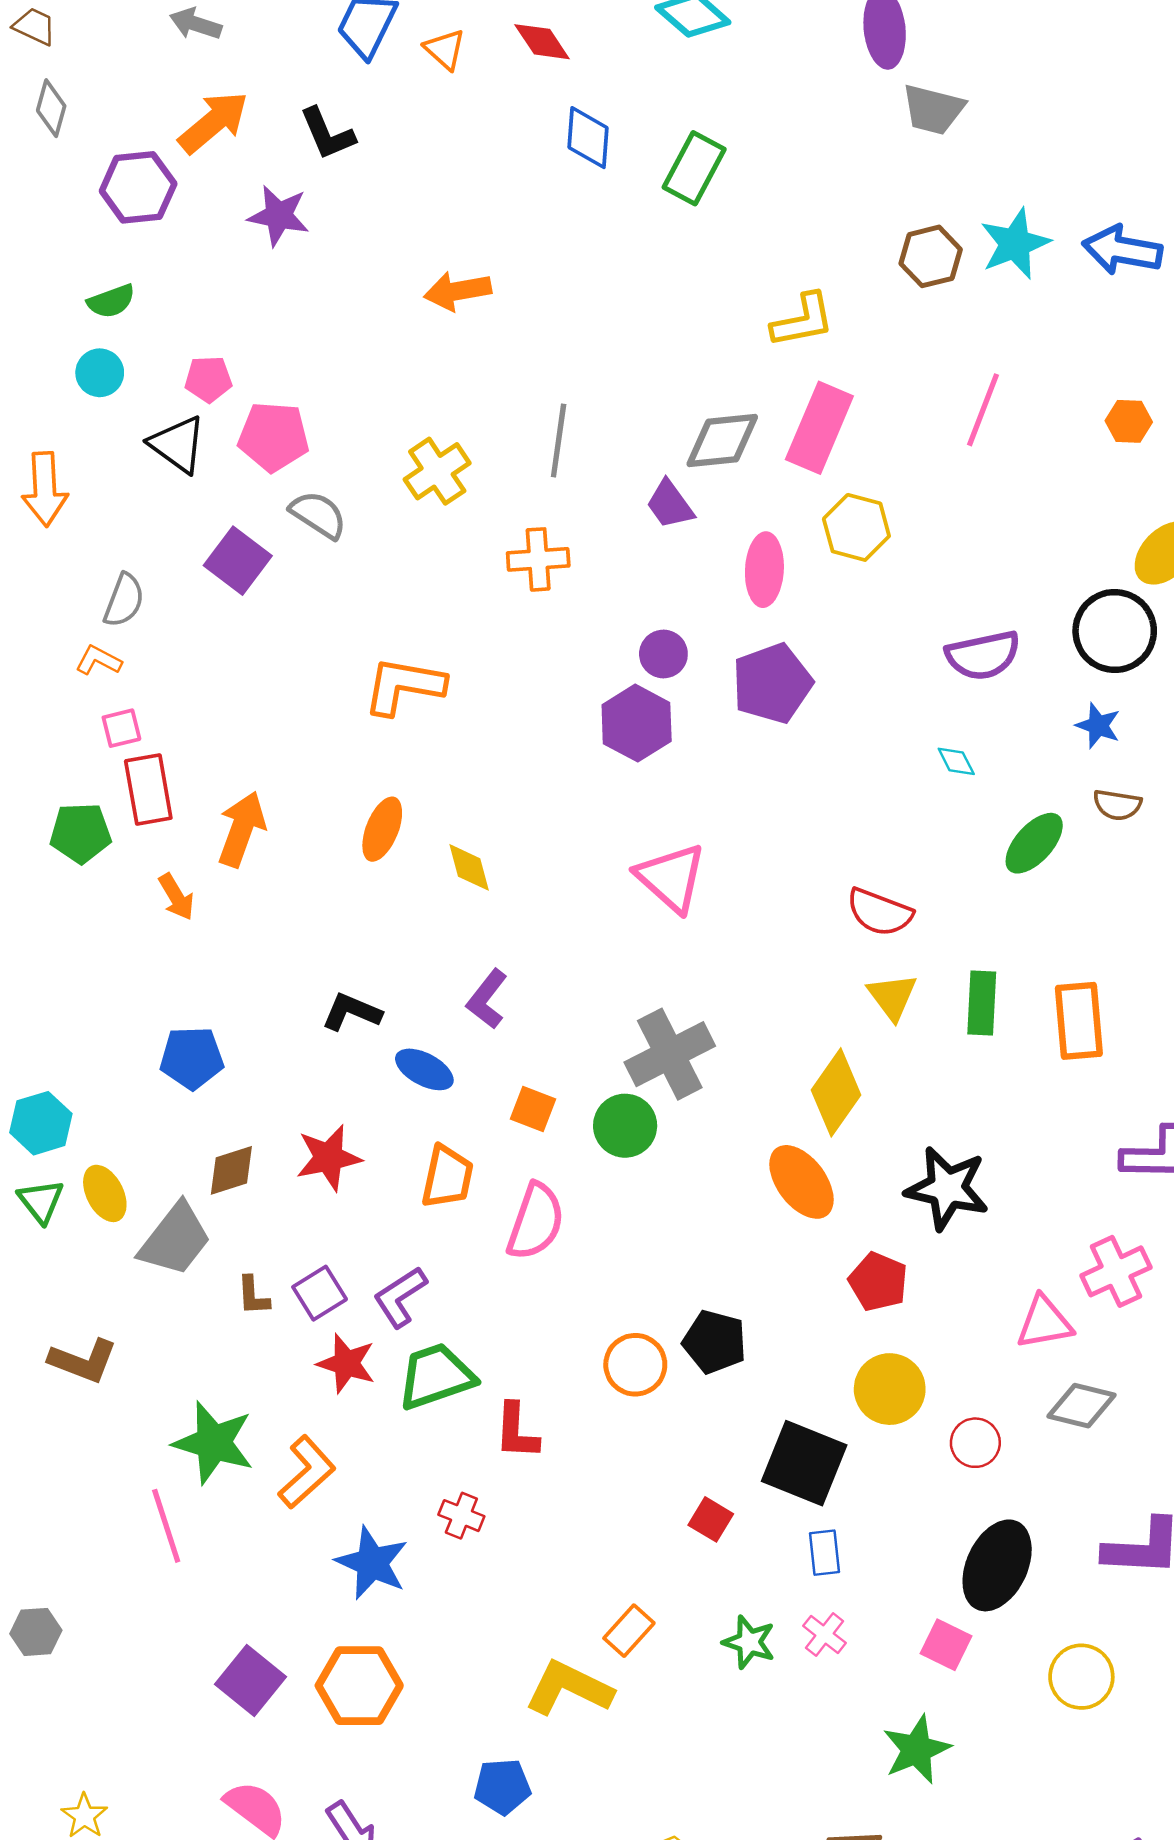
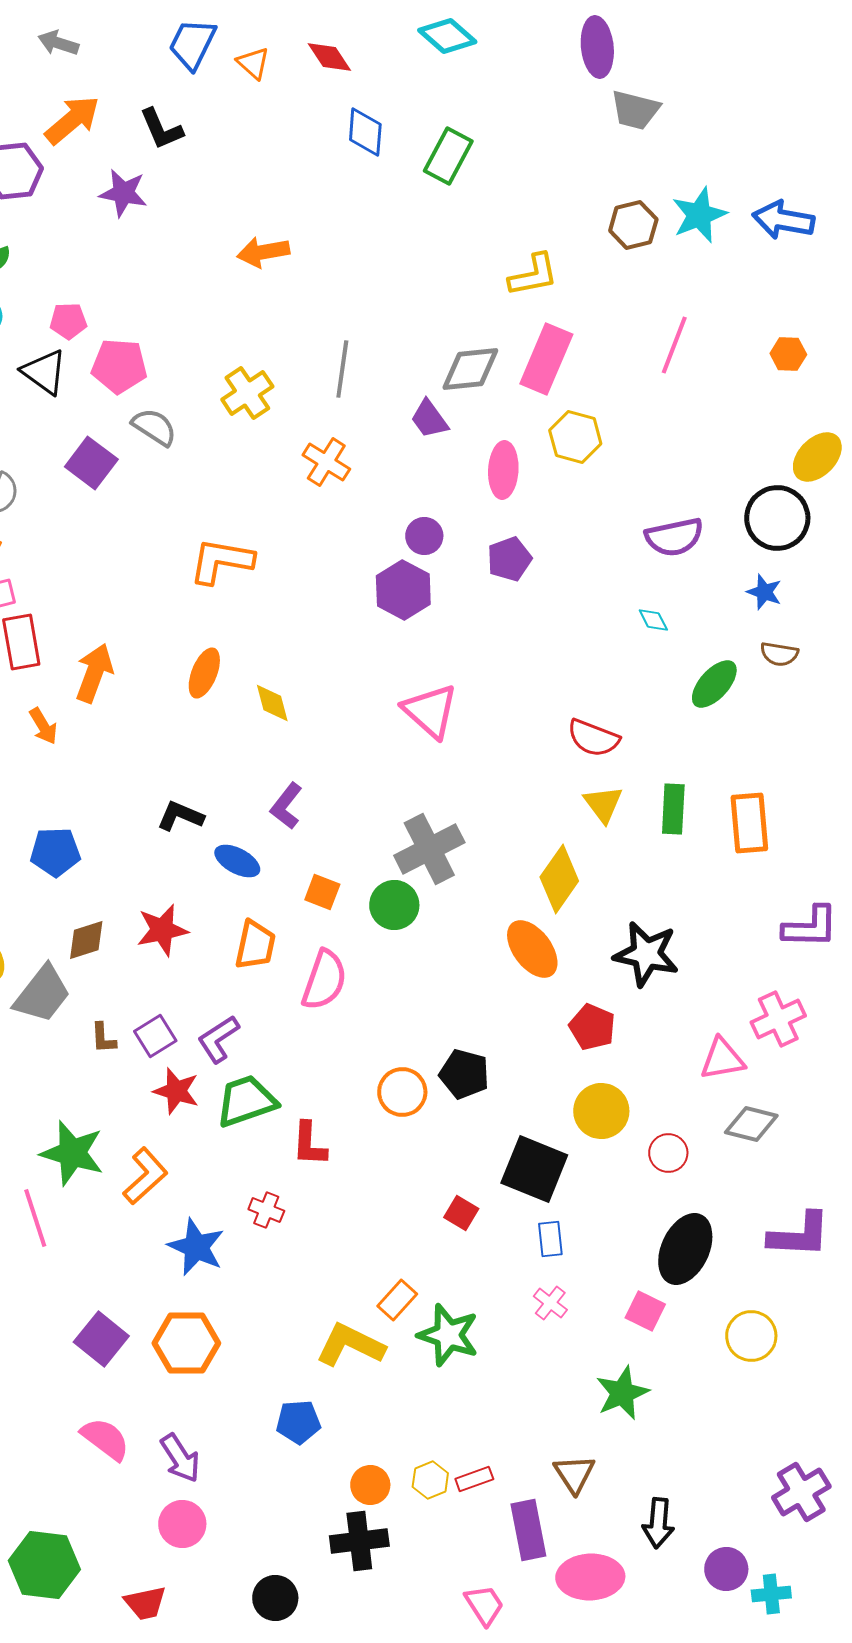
orange cross: (538, 559) -> (326, 462), turned 36
purple pentagon: (772, 683) -> (509, 559), size x0.7
green star: (749, 1642) -> (448, 1335), moved, size x1.5

